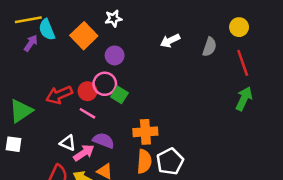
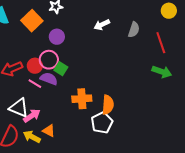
yellow circle: (239, 27) -> (169, 11), moved
green arrow: (244, 99) -> (162, 72), turned 84
purple semicircle: (103, 140) -> (49, 79), moved
white triangle: (68, 143) -> (19, 108), size x1.5
orange semicircle: (144, 161) -> (108, 105), moved

